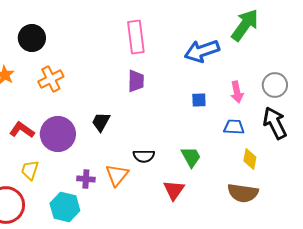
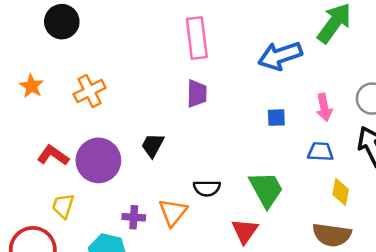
black circle: (32, 38) -> (62, 22), moved
green trapezoid: (191, 157) -> (266, 189), size x1.4

